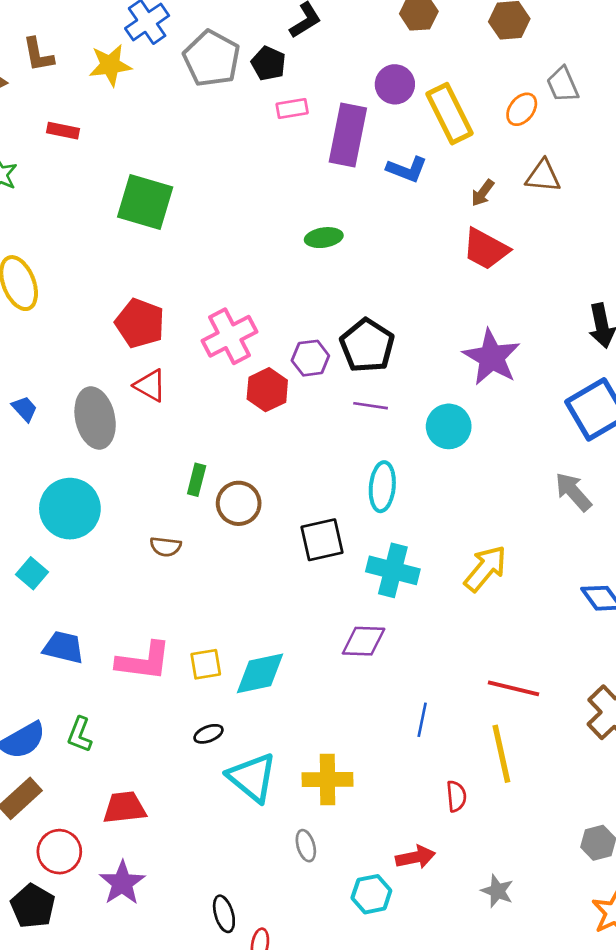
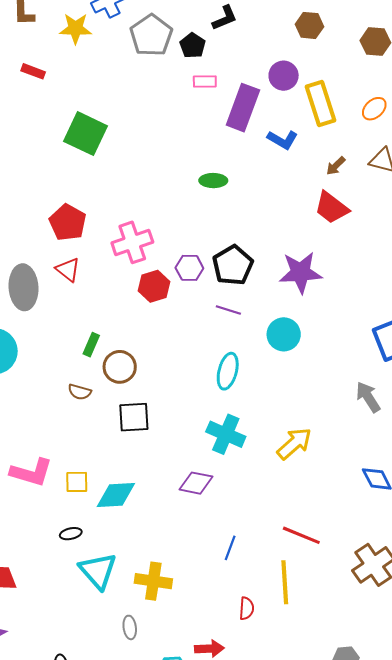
purple star: (492, 357) -> (300, 272), moved, turned 30
black square: (322, 540) -> (134, 417), moved
brown semicircle: (166, 547) -> (80, 392), moved

